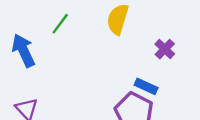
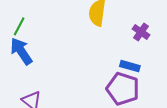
green line: (60, 24) -> (19, 26), moved

